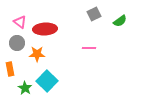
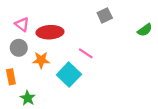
green semicircle: (120, 21) -> (145, 30), moved
pink line: (89, 48) -> (86, 53), moved, turned 32
cyan square: (47, 81) -> (69, 75), moved

